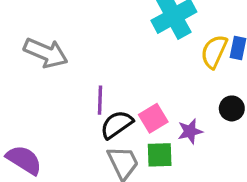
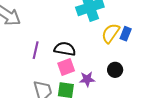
black semicircle: (117, 125) -> (65, 49), moved, turned 35

